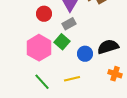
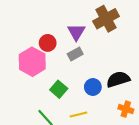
green square: (62, 42) -> (59, 89), moved
pink hexagon: (39, 48) -> (32, 62), moved

